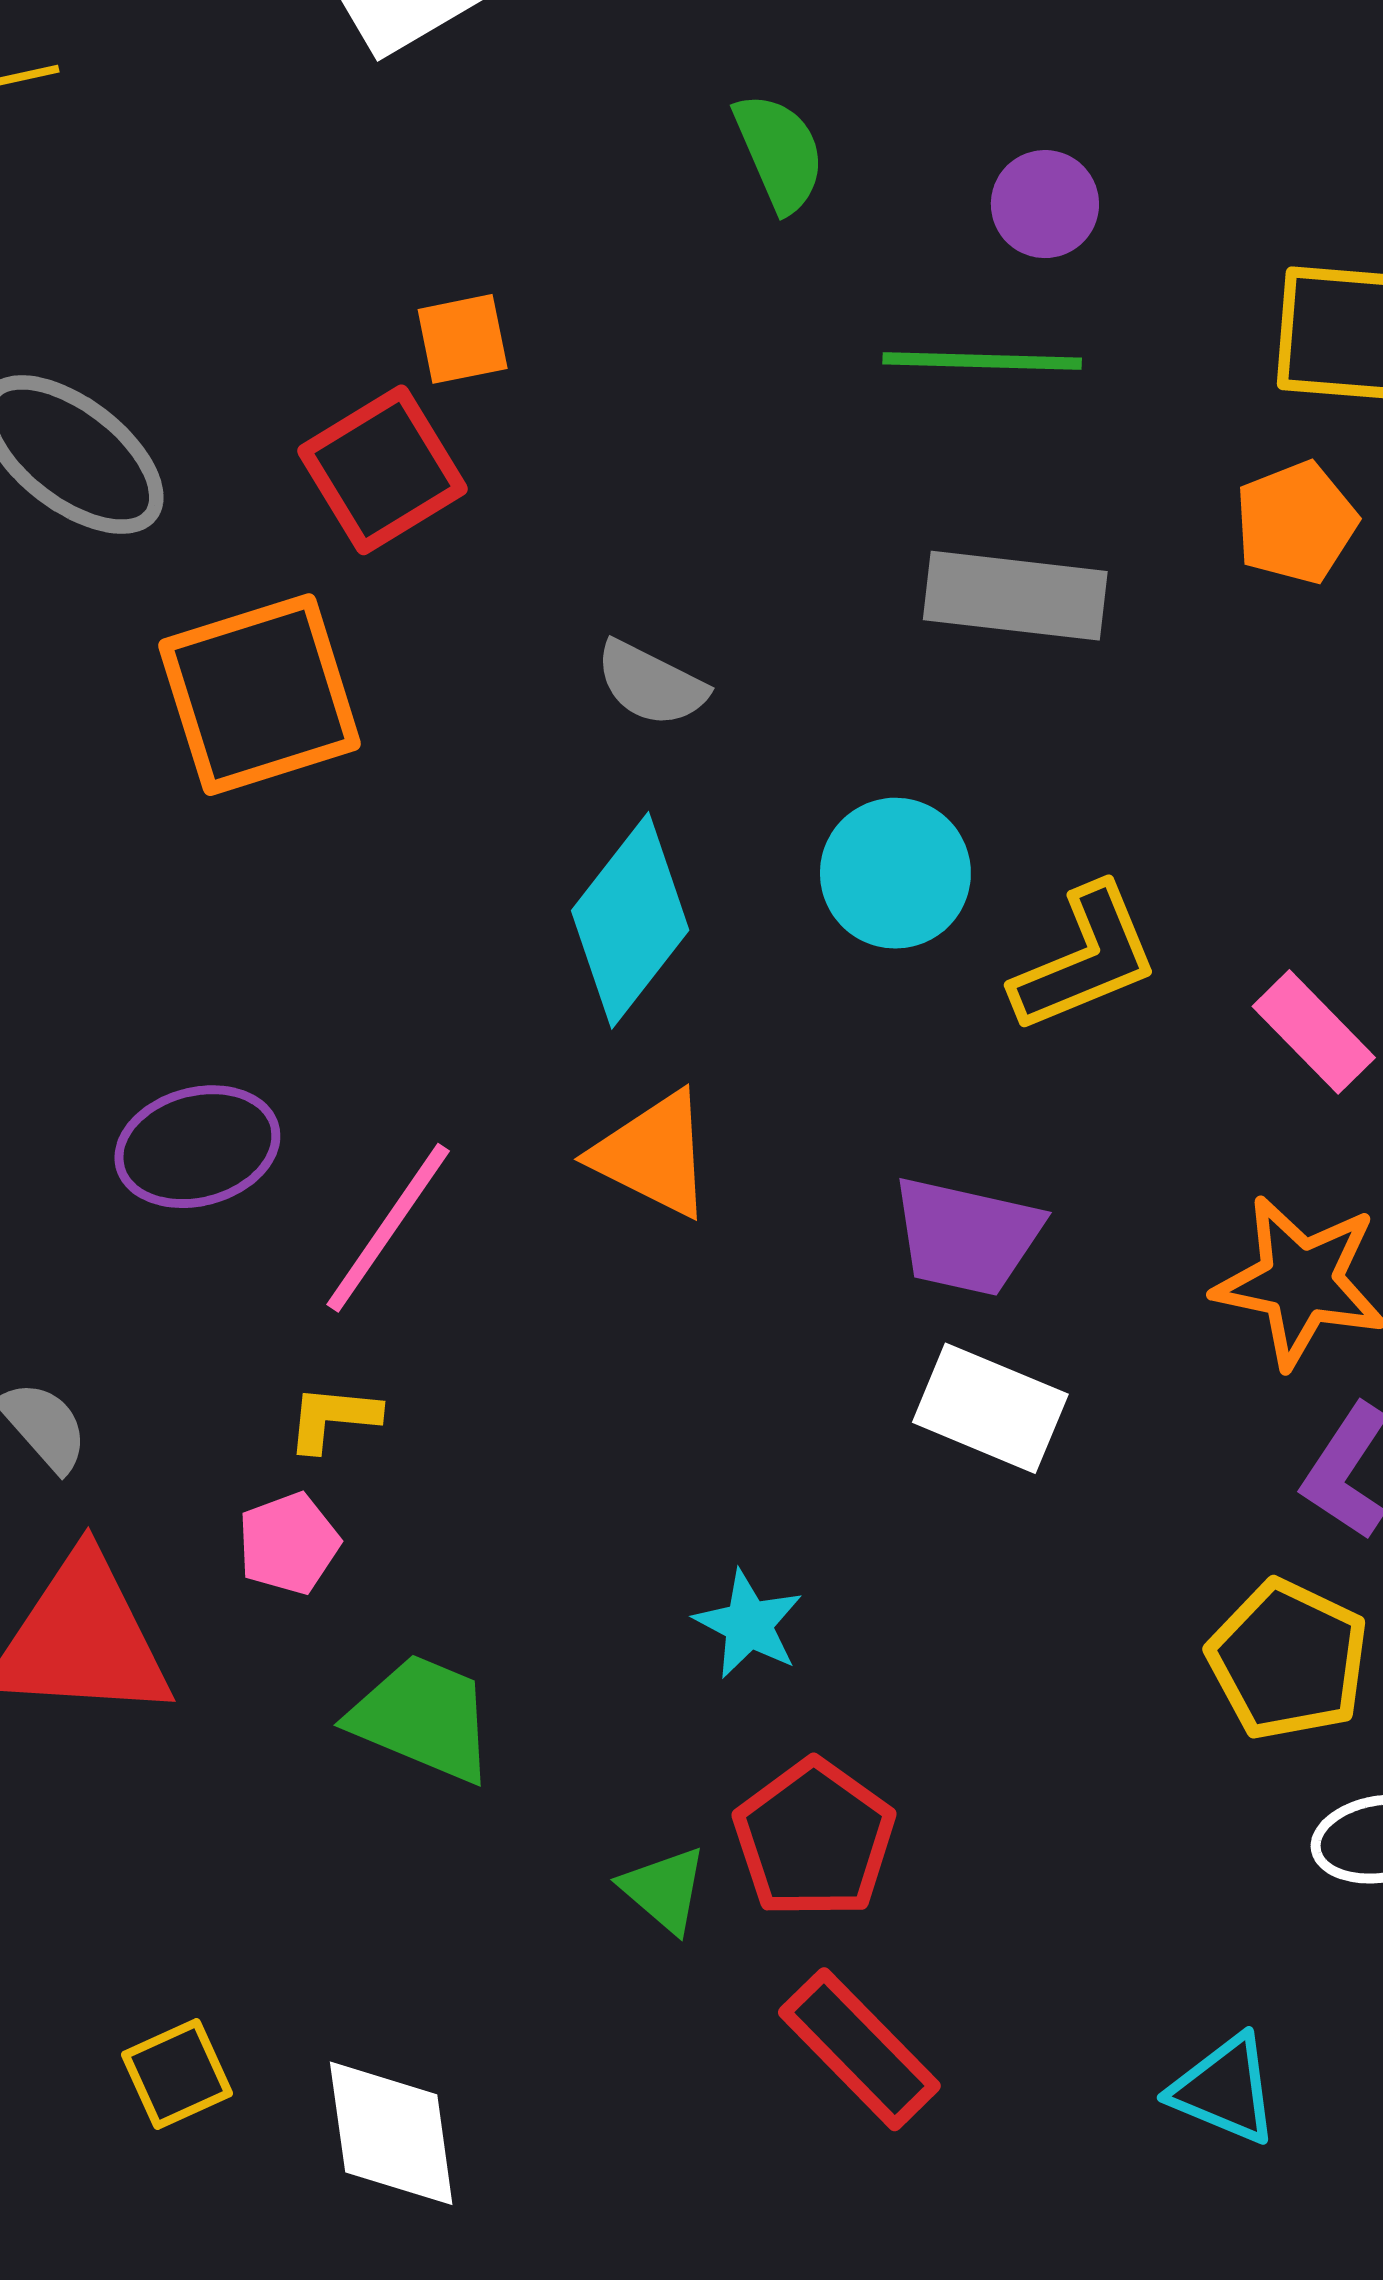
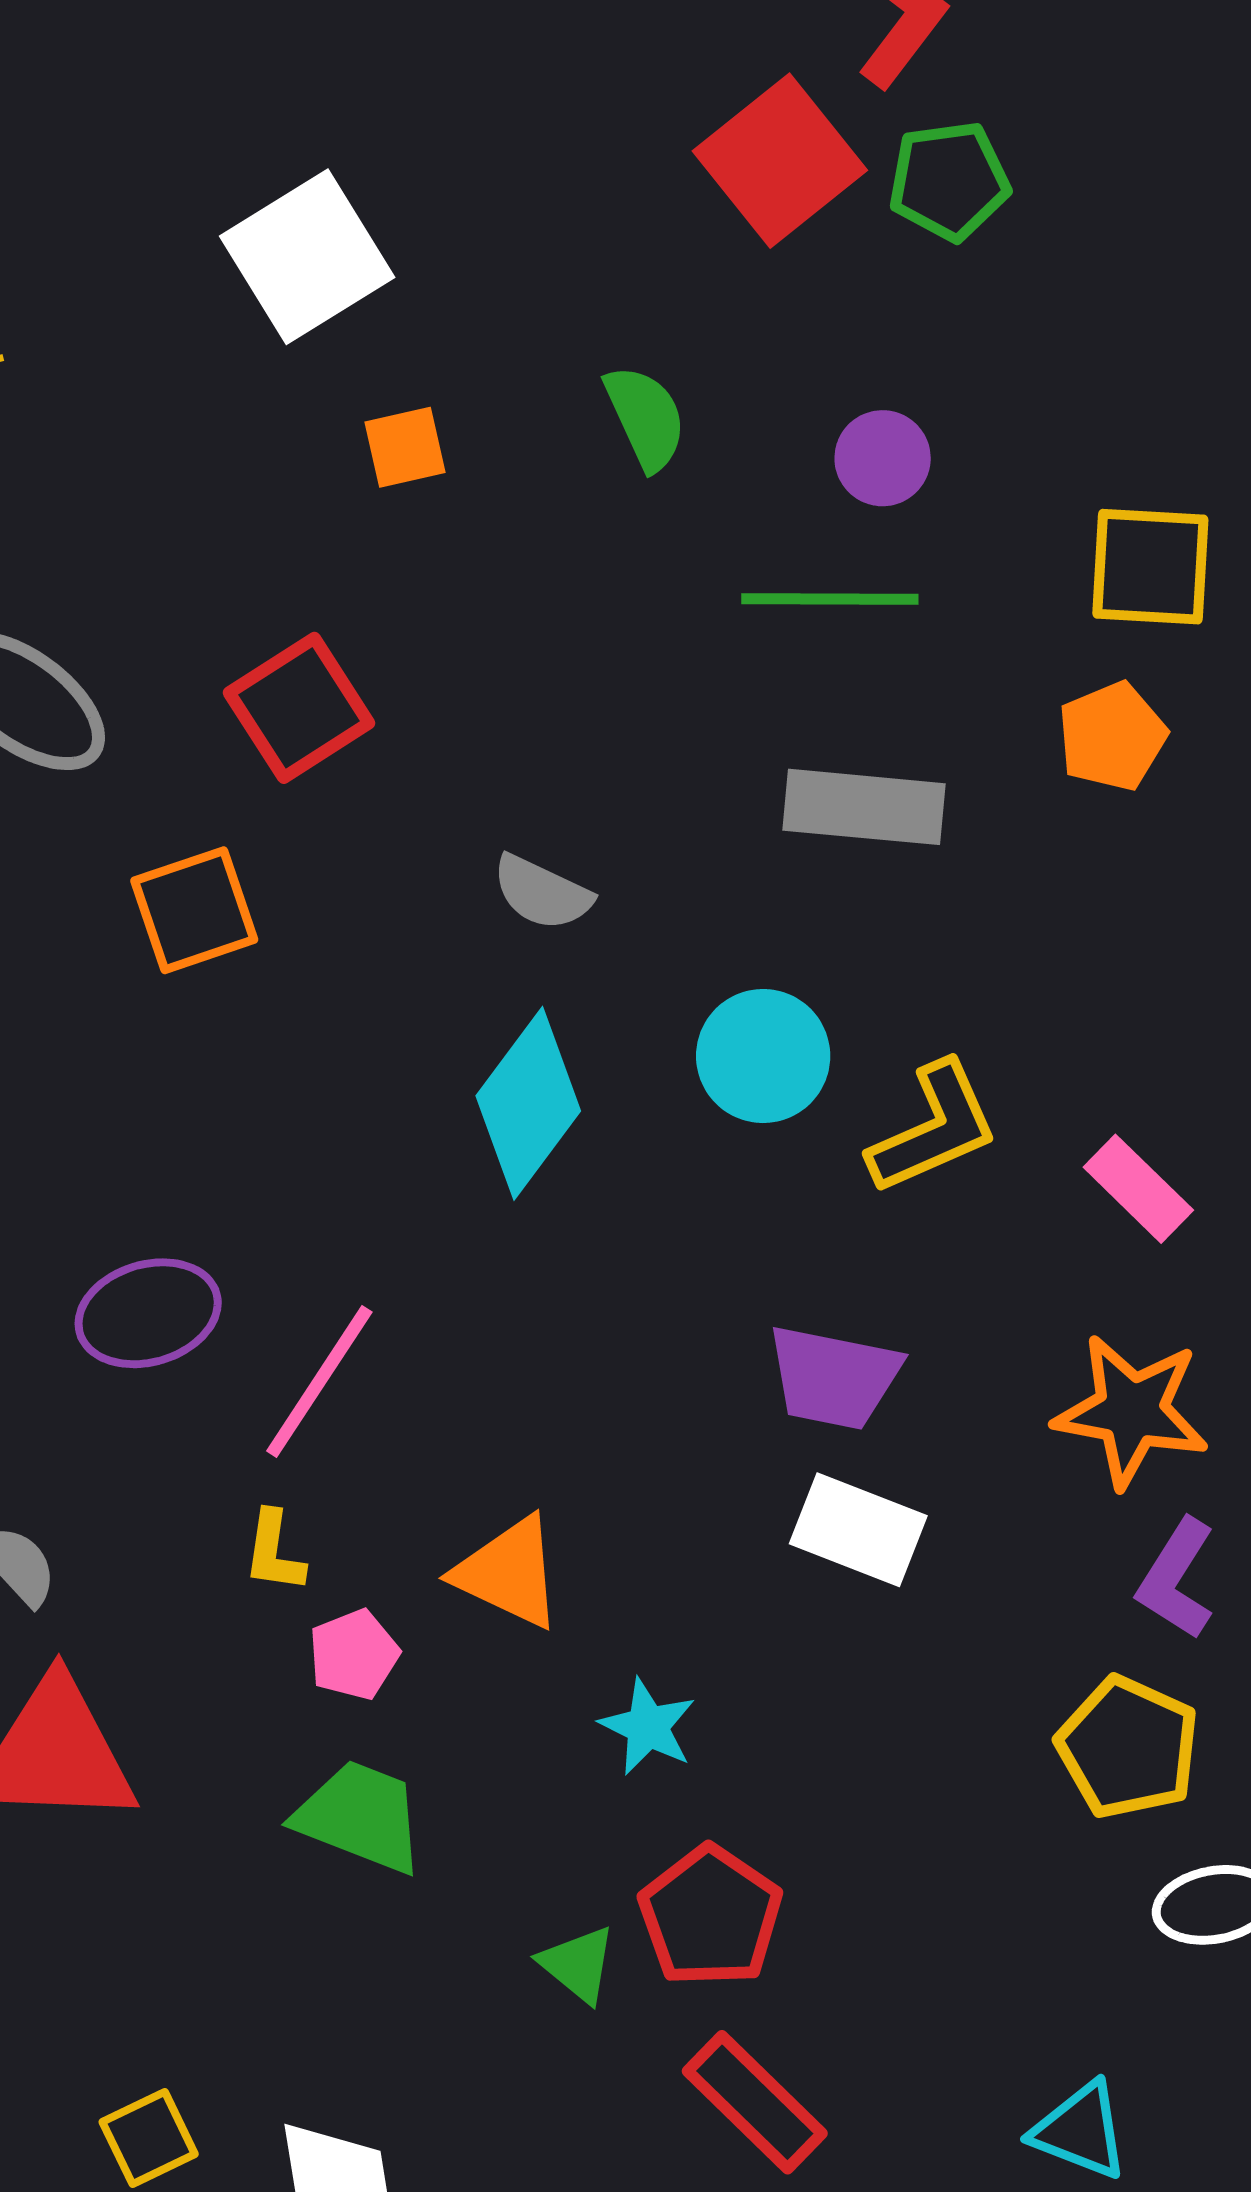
orange square: (463, 339) -> (405, 447), moved
orange square: (260, 695) -> (194, 910), size x0.7
orange triangle: (653, 1155) -> (509, 1573), moved
yellow L-shape: (333, 1418) -> (274, 1552), turned -86
pink pentagon: (289, 1543) -> (354, 1655), moved

